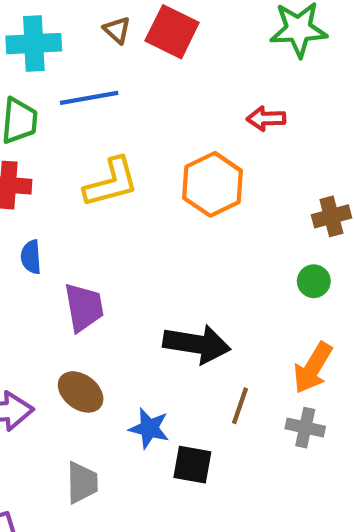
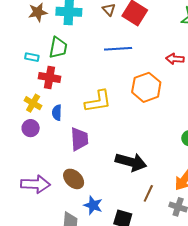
blue line: (89, 98) -> (118, 49), moved
yellow L-shape: (111, 183) -> (98, 101), moved
blue star: (149, 428) -> (93, 205), moved

